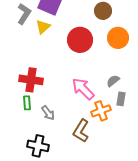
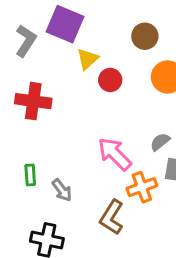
yellow triangle: (43, 27) -> (88, 59), moved
red circle: (80, 40) -> (110, 80), size x0.6
red cross: (31, 80) -> (33, 101), moved

